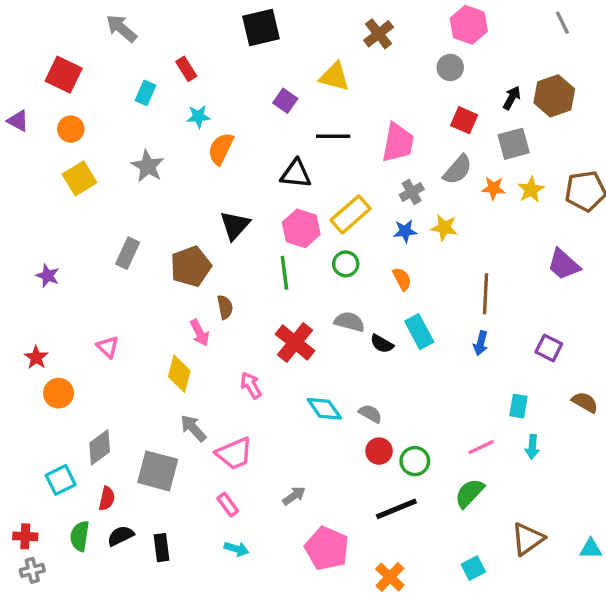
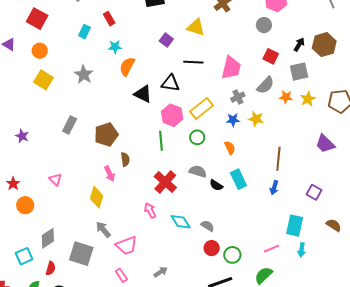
yellow square: (80, 178) -> (43, 80), turned -30
black triangle: (235, 225) -> (143, 94), moved, turned -48
pink arrow: (251, 385) -> (150, 210), moved
cyan rectangle: (518, 406) -> (295, 226), size x1.5

